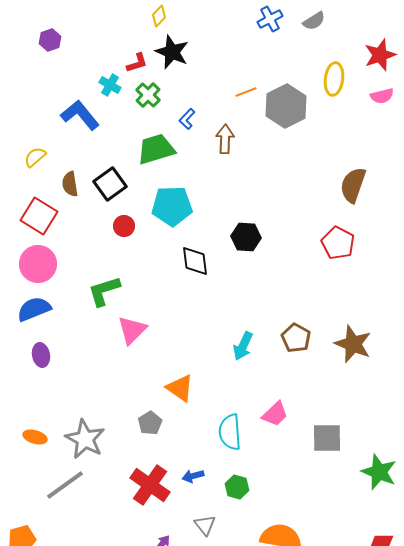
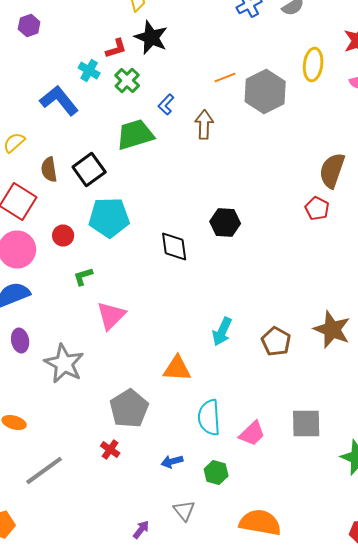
cyan pentagon: (172, 206) -> (109, 218), moved
red circle: (124, 226) -> (63, 236), moved
red pentagon: (338, 243) -> (317, 208), moved, size x0.7
green L-shape: (104, 291) -> (83, 276), size x0.6
brown pentagon: (296, 338) -> (276, 342), moved
orange triangle: (180, 388) -> (177, 368), moved, turned -32
pink trapezoid: (275, 414) -> (252, 434), moved
gray pentagon: (150, 423) -> (129, 408), size x1.6
gray star: (85, 439) -> (64, 364), moved
red cross: (150, 485) -> (110, 450), moved, size x0.5

